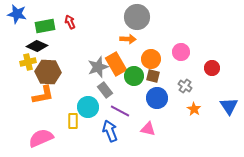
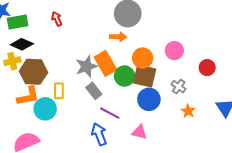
green rectangle: (45, 26) -> (18, 22), moved
brown square: (153, 76) -> (145, 76), size x1.6
cyan circle: (88, 107) -> (45, 109), moved
yellow rectangle: (73, 121) -> (59, 91), moved

